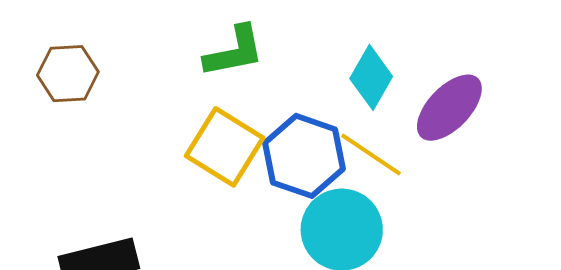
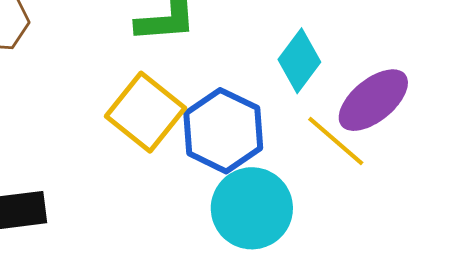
yellow line: (371, 155) -> (336, 141), moved

